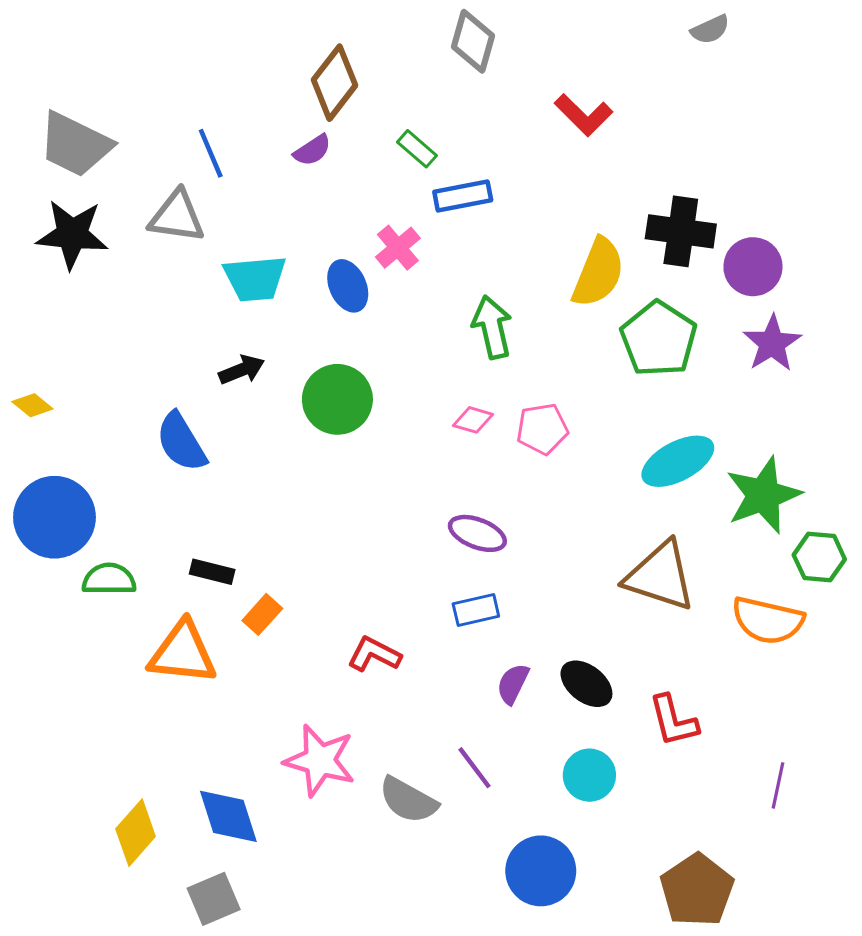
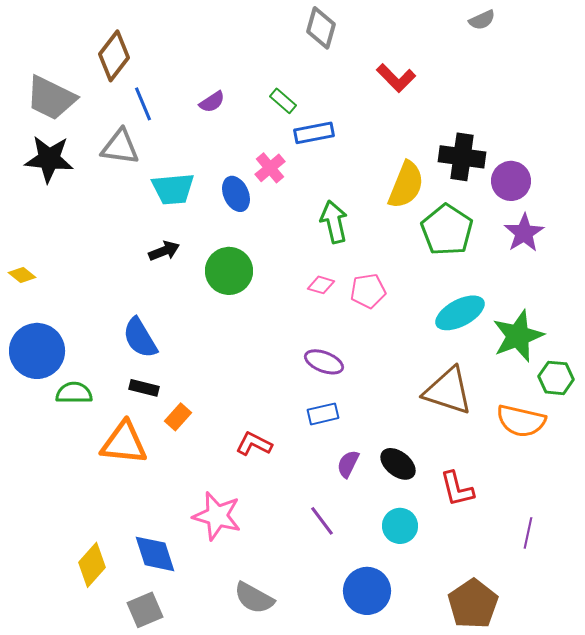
brown diamond: (334, 83) -> (114, 56), moved
blue semicircle: (181, 442) -> (140, 338), moved
gray semicircle: (408, 800) -> (254, 598), moved

